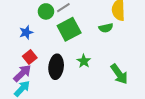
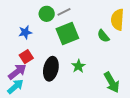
green semicircle: (106, 28) -> (103, 36), turned 56

